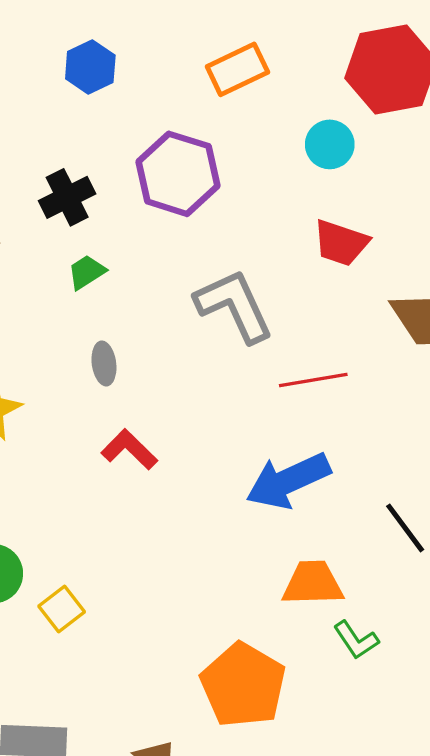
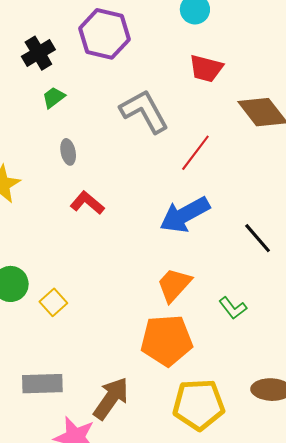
red line: (313, 380) -> (195, 153), turned -39
orange trapezoid: (313, 583) -> (174, 285), moved, turned -42
orange pentagon: (243, 685) -> (167, 340), turned -30

